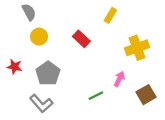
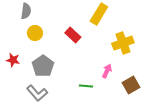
gray semicircle: (29, 12) -> (26, 11), turned 35
yellow rectangle: (110, 15) -> (99, 14), size x1.5
green line: (96, 96) -> (86, 86), turned 32

